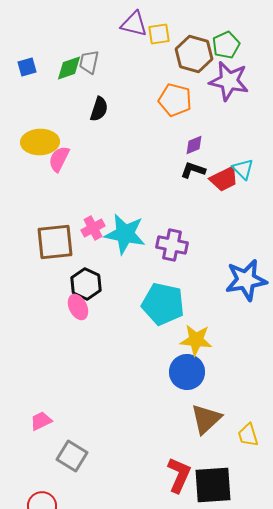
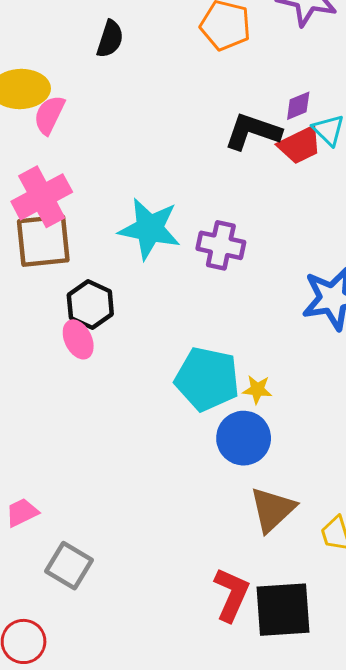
purple diamond: (194, 145) -> (298, 106), moved
black L-shape: (193, 170) -> (253, 132), size x1.5
pink cross: (93, 228) -> (42, 197), moved, size x1.6
cyan pentagon: (163, 304) -> (207, 379), moved
yellow star: (196, 340) -> (257, 390), size x0.6

